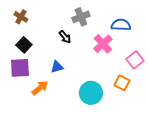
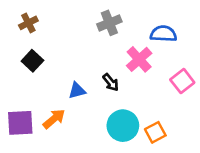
brown cross: (21, 17) -> (28, 23), turned 32
black arrow: (65, 37) -> (111, 82), moved
purple square: (20, 68) -> (20, 123), moved
orange square: (122, 83) -> (155, 132), moved, turned 35

